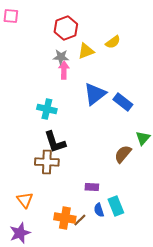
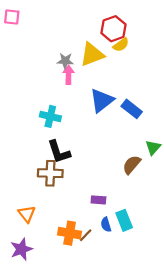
red hexagon: (66, 28) -> (113, 29), moved
yellow triangle: (86, 51) -> (92, 54), size x1.4

